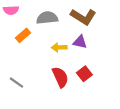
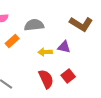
brown L-shape: (83, 17) -> (81, 24), moved

